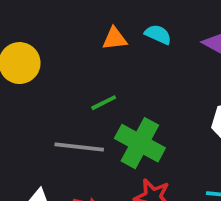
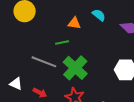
orange triangle: (115, 39) -> (74, 23), moved

